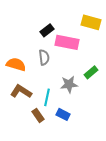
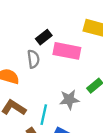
gray semicircle: (44, 57) -> (33, 59), moved

